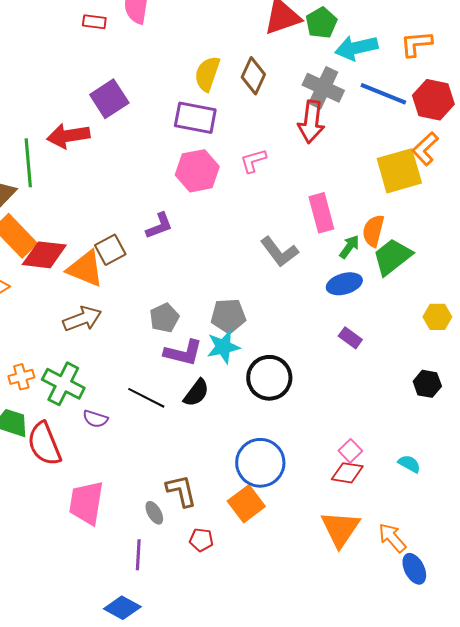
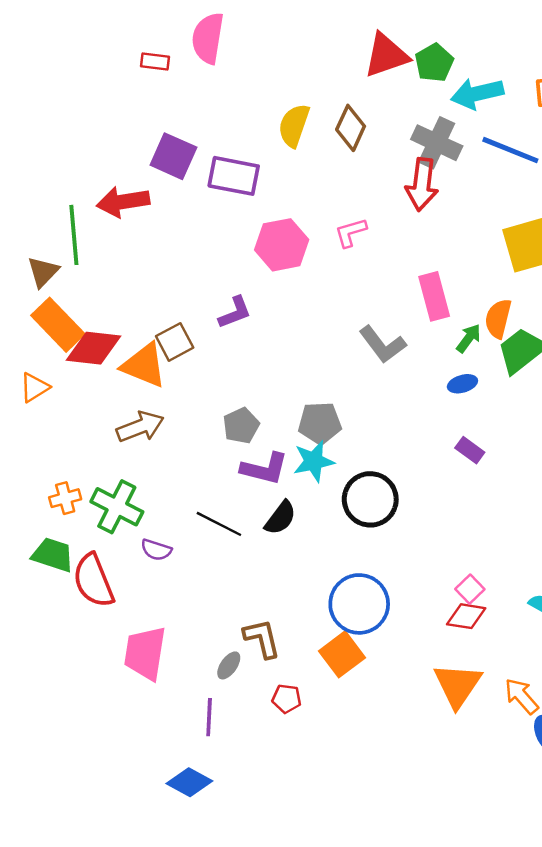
purple square: (109, 99) -> (173, 156), turned -33
purple rectangle: (195, 118) -> (234, 176), moved
blue ellipse: (344, 284) -> (462, 384), size x0.7
gray ellipse: (154, 513) -> (229, 665), turned 65

